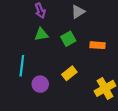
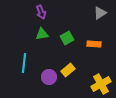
gray triangle: (78, 12) -> (100, 13), moved
purple circle: (40, 84) -> (49, 77), moved

